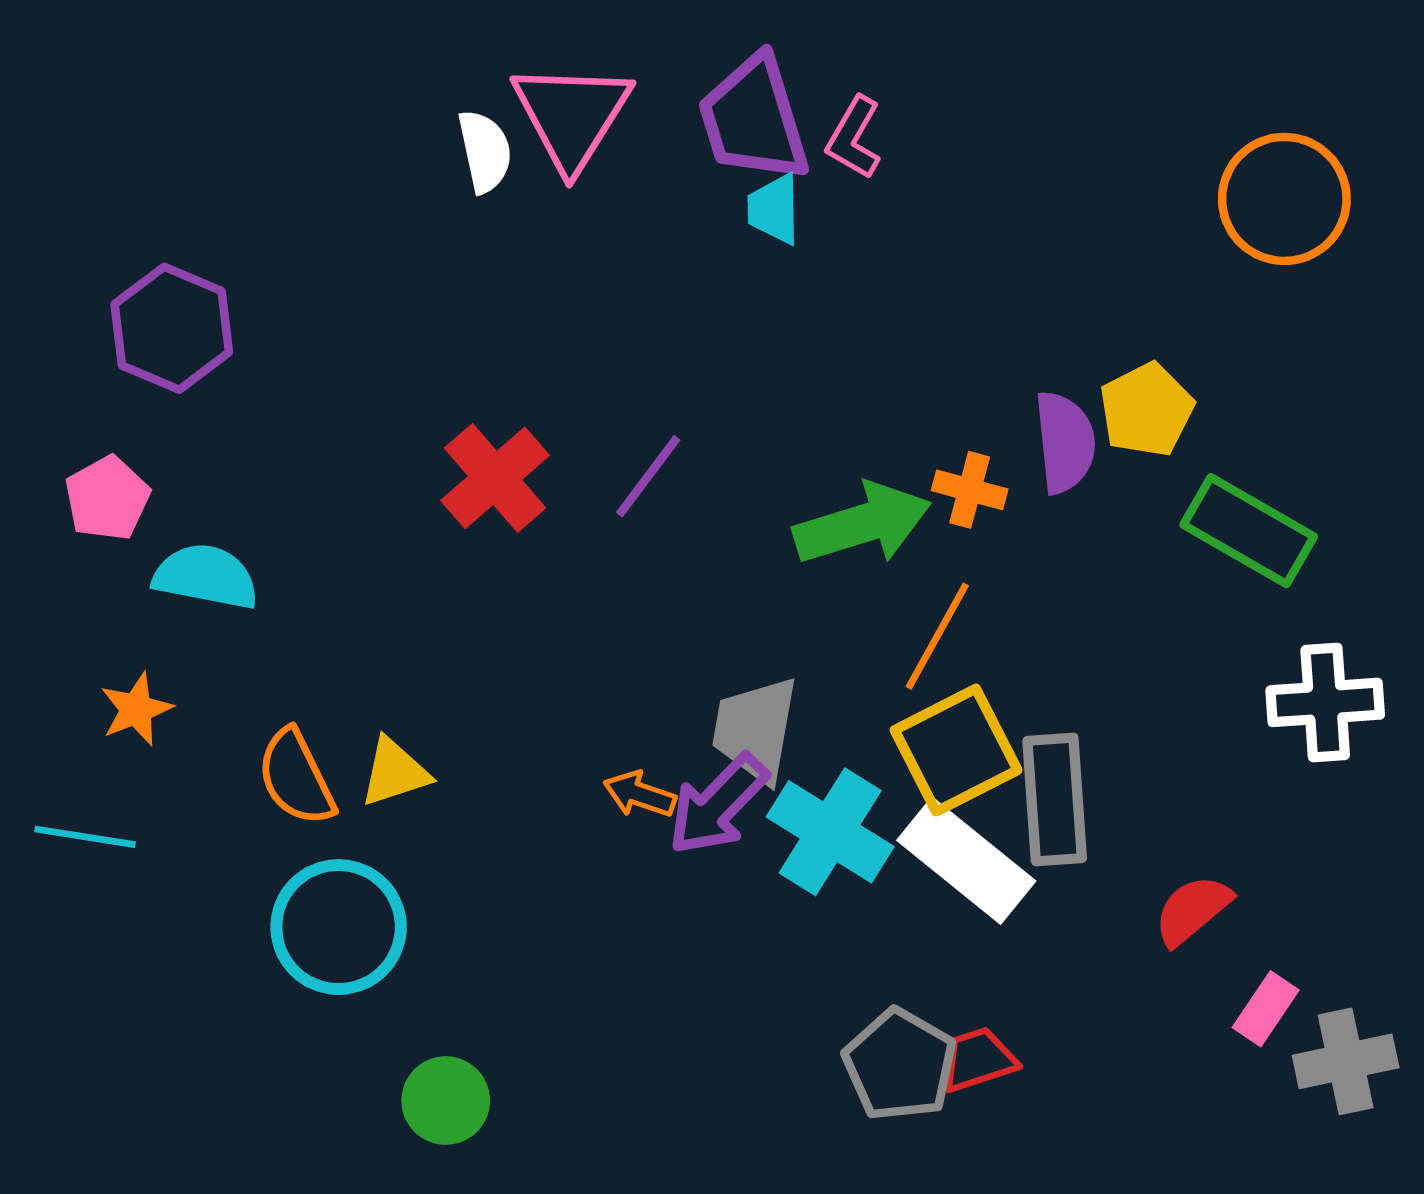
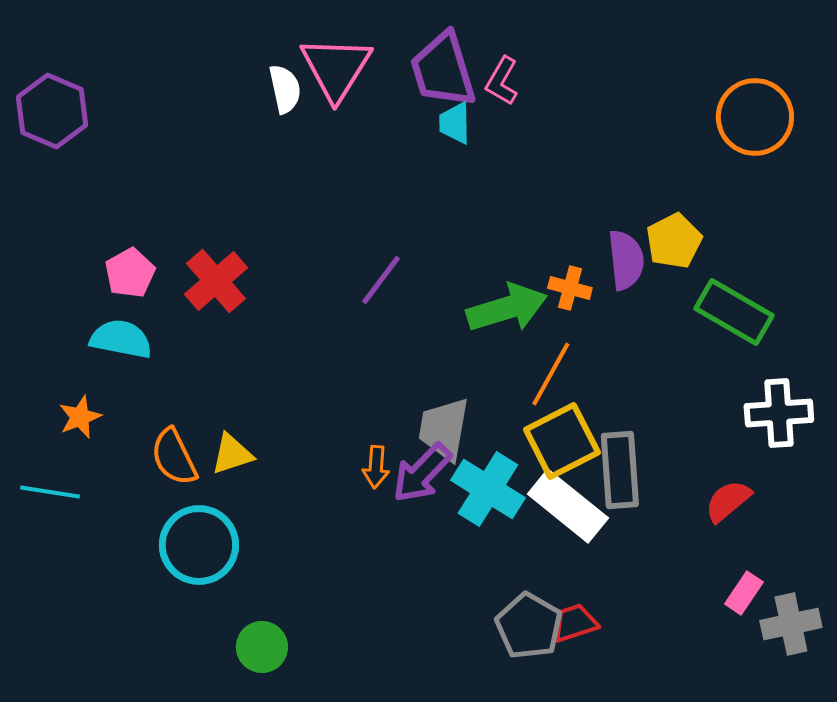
purple hexagon: (172, 328) -> (52, 111), moved
red cross: (495, 478) -> (216, 281), moved
pink pentagon: (107, 498) -> (130, 273), moved
orange arrow: (640, 794) -> (376, 467), turned -105
red semicircle: (1192, 910) -> (728, 501), moved

